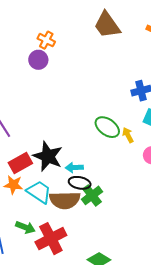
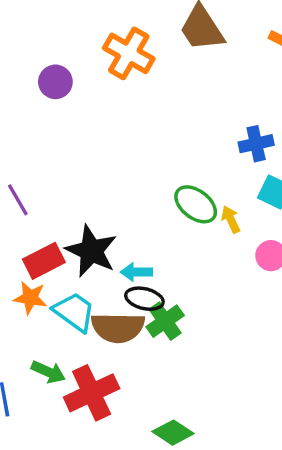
orange cross: (46, 40) -> (129, 53), moved, size x1.6
purple circle: (38, 60) -> (55, 82), moved

